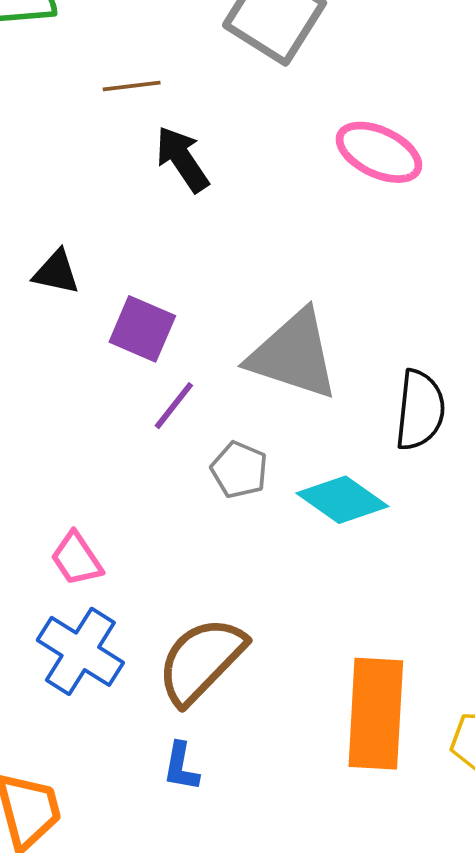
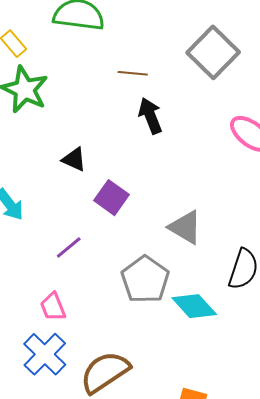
gray triangle: (293, 355) -> (185, 227), size x0.7
purple line: (174, 406) -> (69, 247), moved
gray pentagon: (239, 470) -> (145, 280), size x1.6

